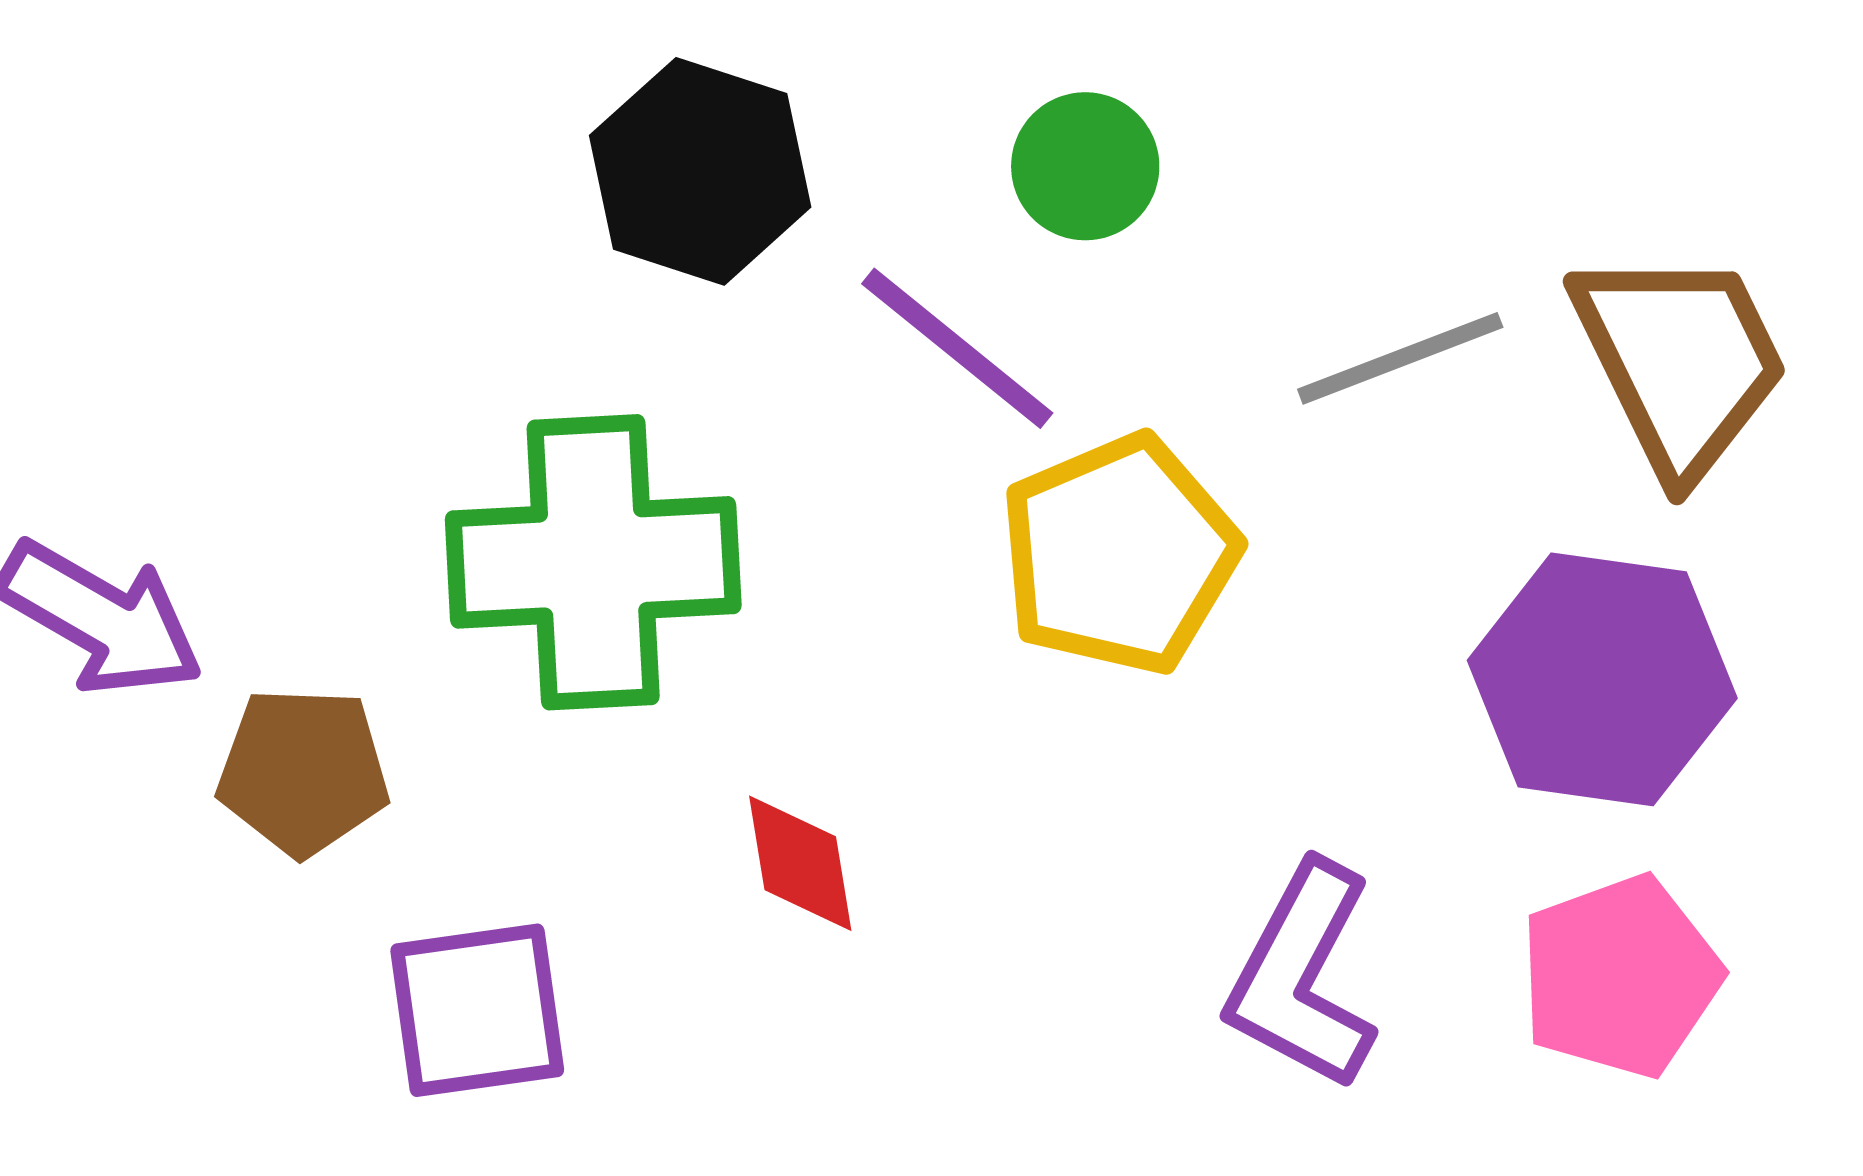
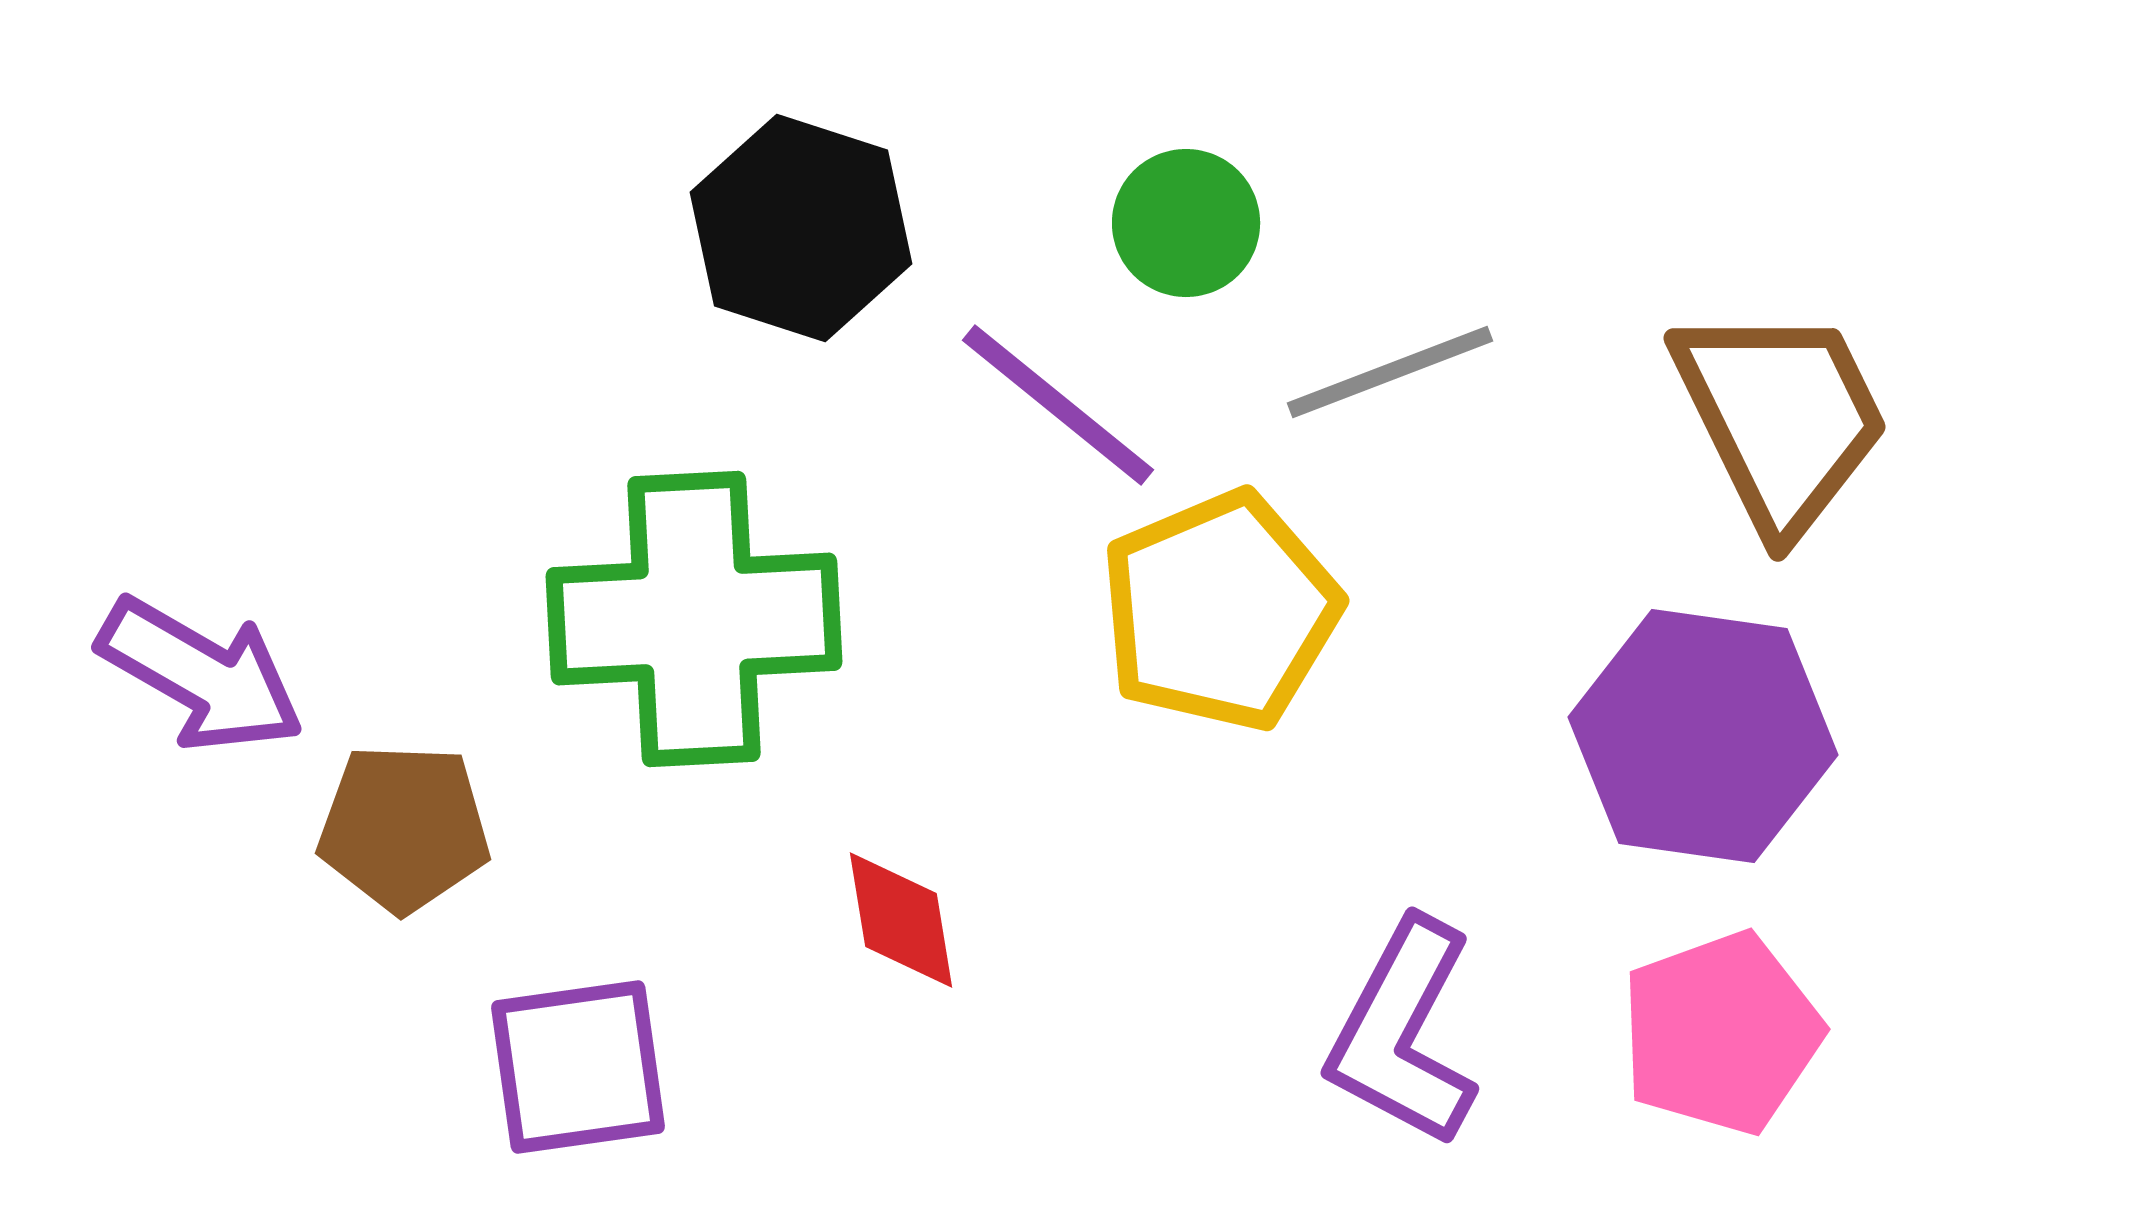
gray line: (1400, 358) -> (1390, 372), moved

